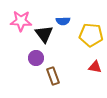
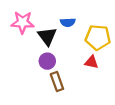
purple circle: (36, 58) -> (47, 61), moved
red triangle: (95, 67) -> (91, 62), moved

